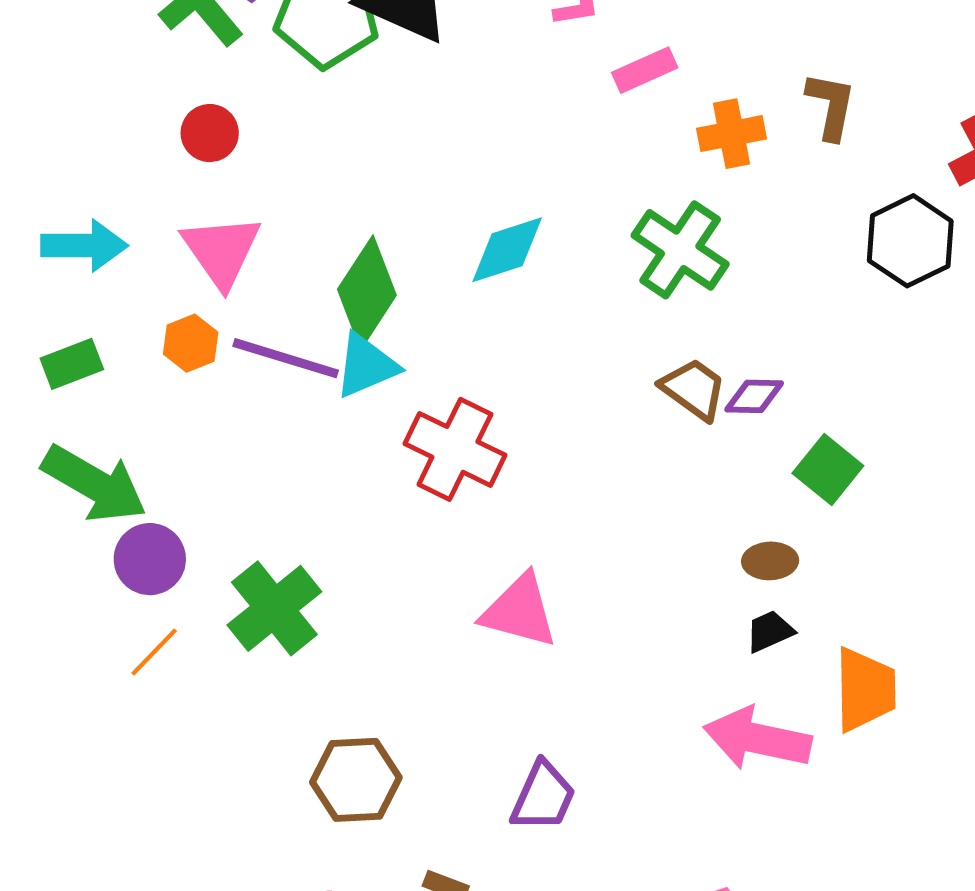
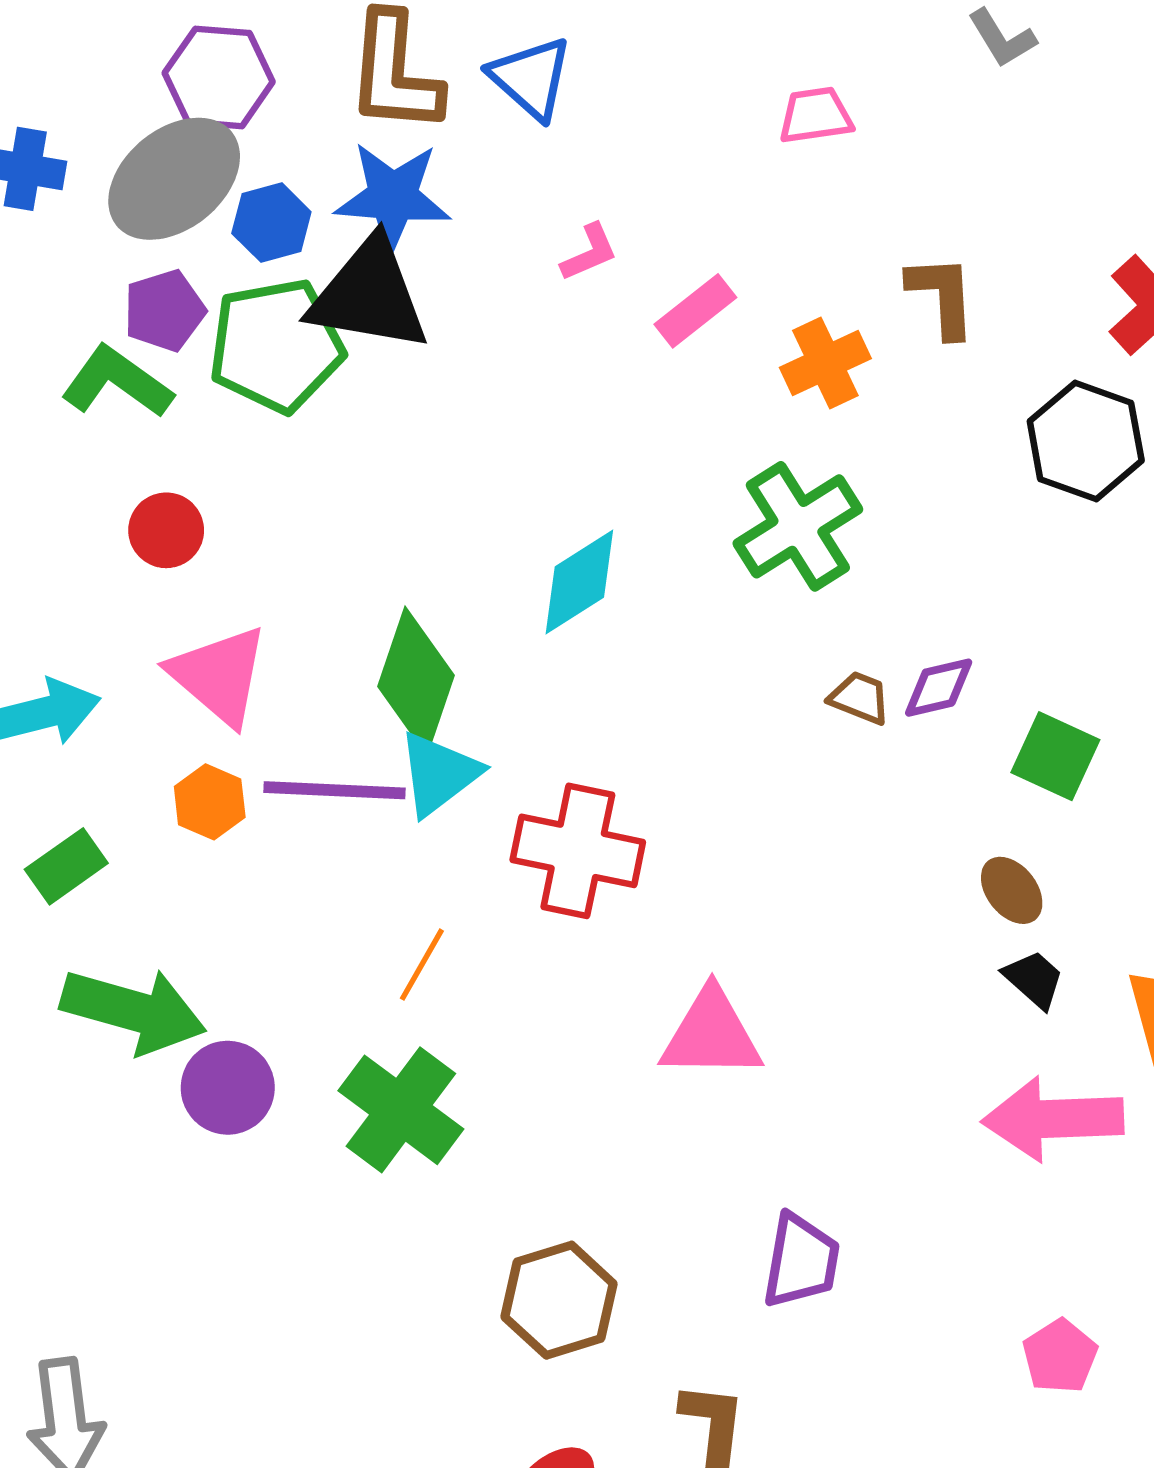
green cross: (680, 250) -> (798, 526), turned 38
brown trapezoid: (694, 389) -> (860, 698), size x0.7
brown ellipse: (770, 561) -> (1012, 890), turned 68
black trapezoid: (770, 631) -> (1034, 979), turned 80
orange line: (154, 652) -> (422, 965), moved

